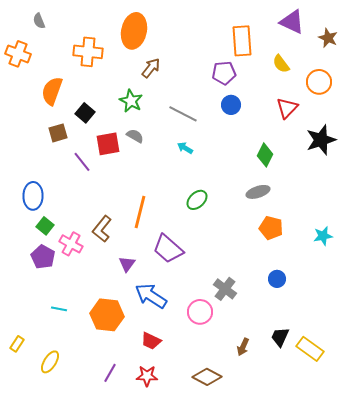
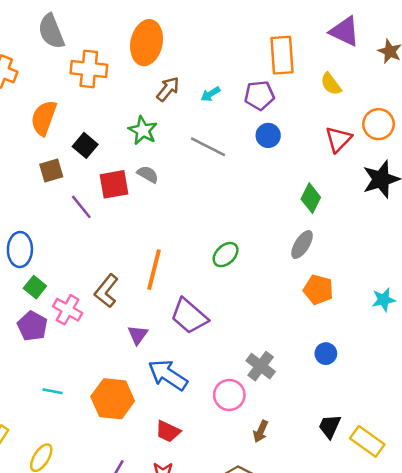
gray semicircle: (39, 21) -> (51, 31), moved, size x1.8
orange circle: (319, 82) -> (379, 124), moved
cyan arrow: (185, 148) -> (210, 94), moved, turned -63
gray ellipse: (258, 192) -> (302, 245), turned -40
brown arrow: (243, 347) -> (261, 431), moved

